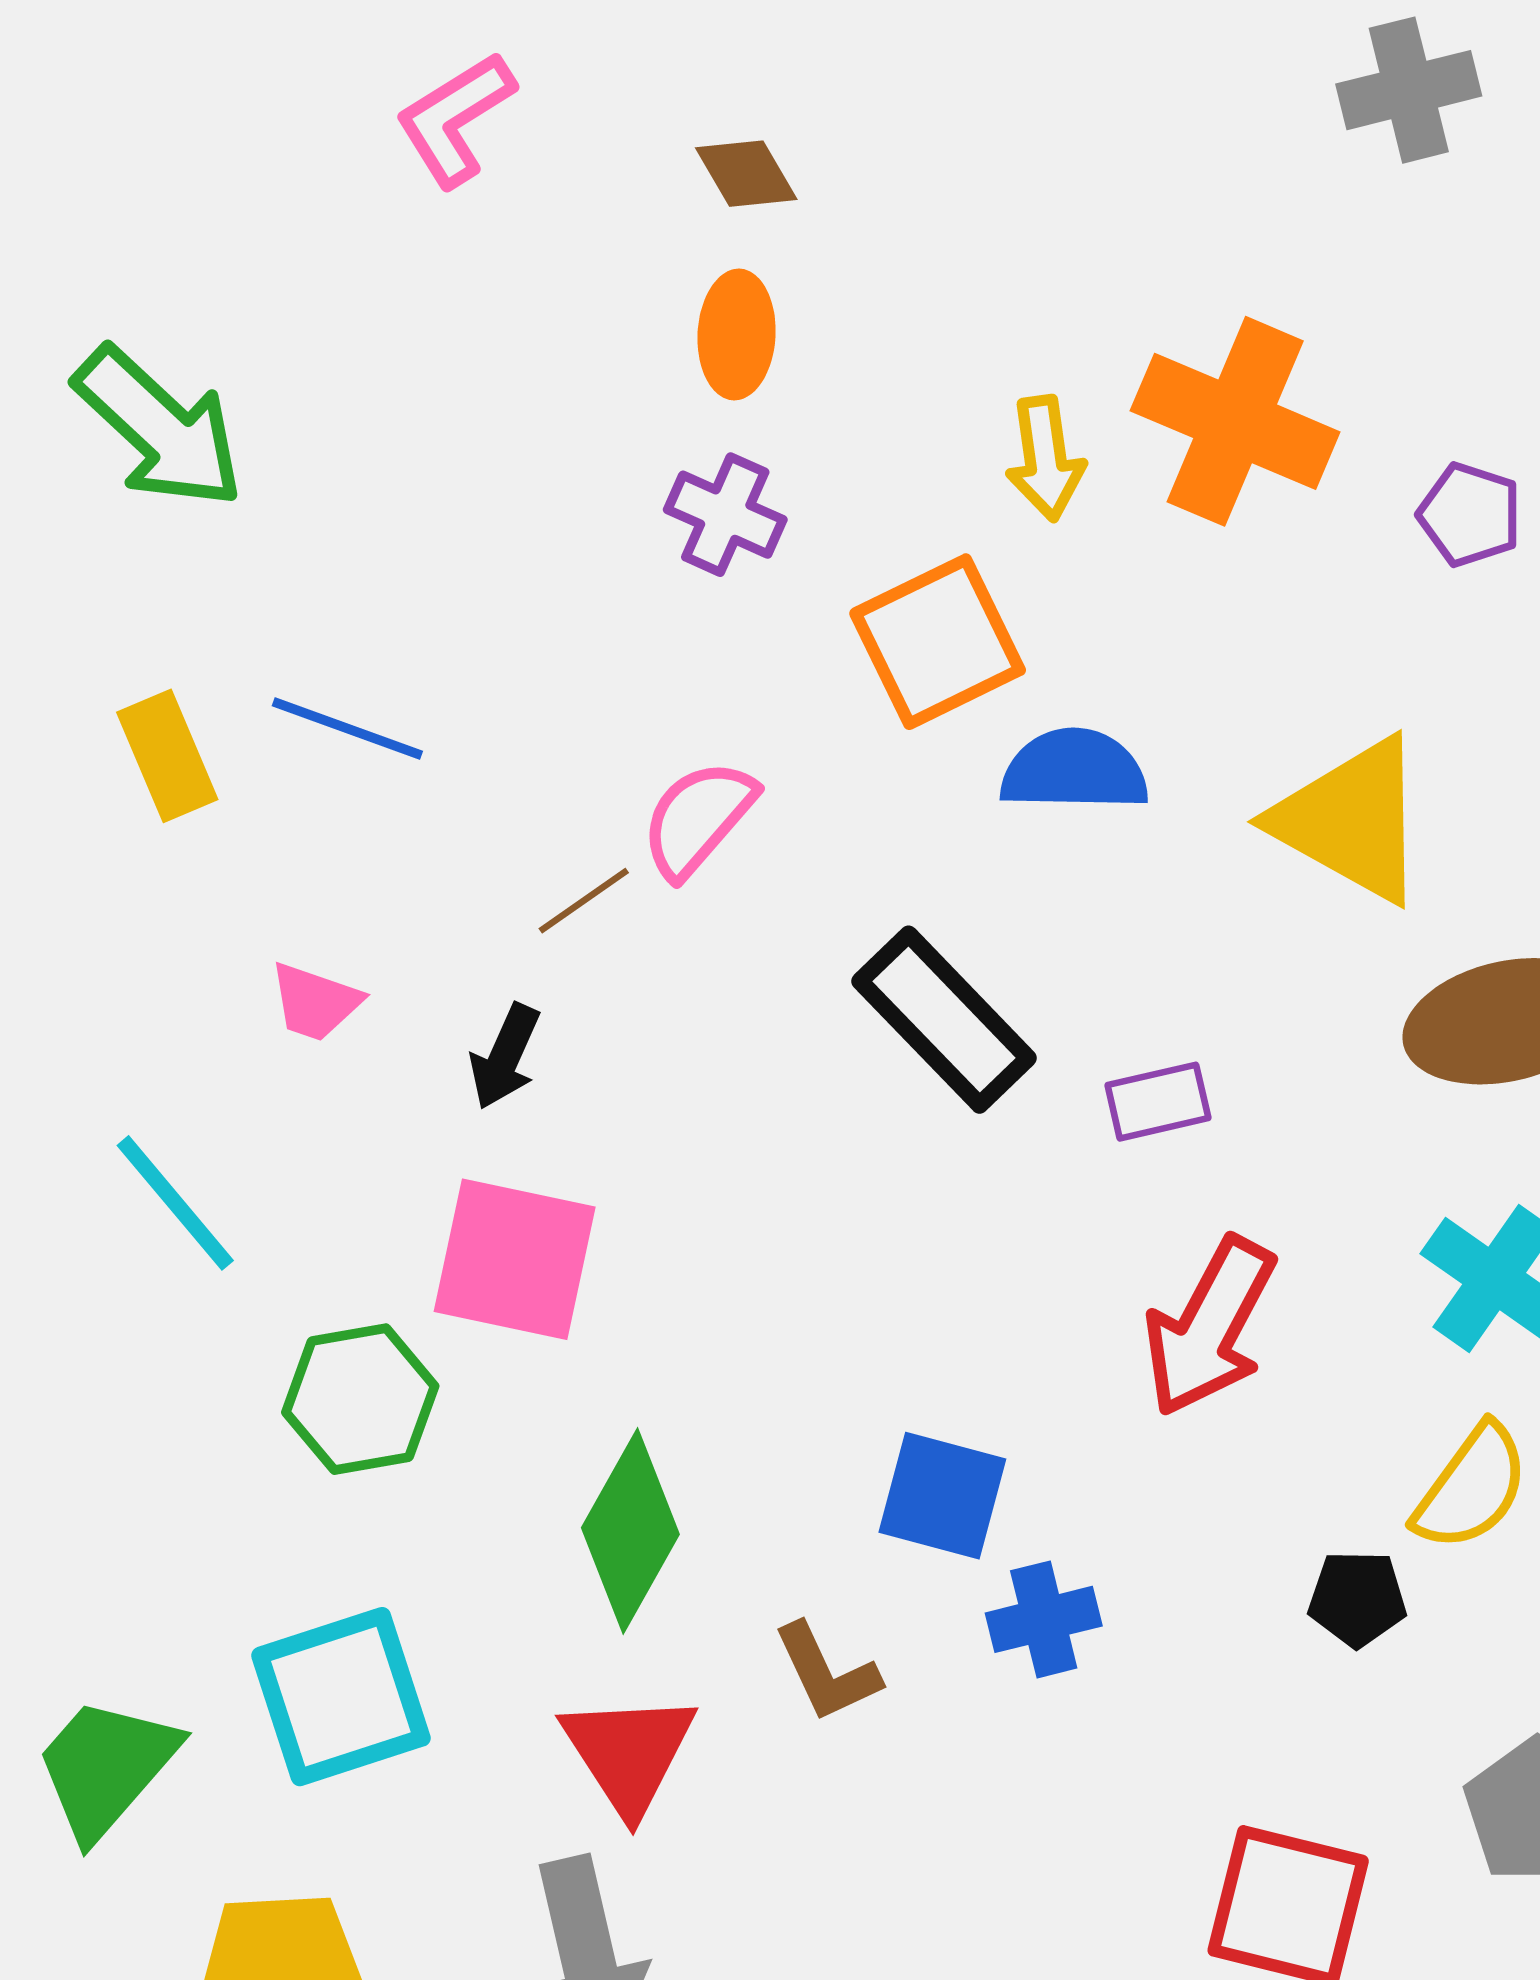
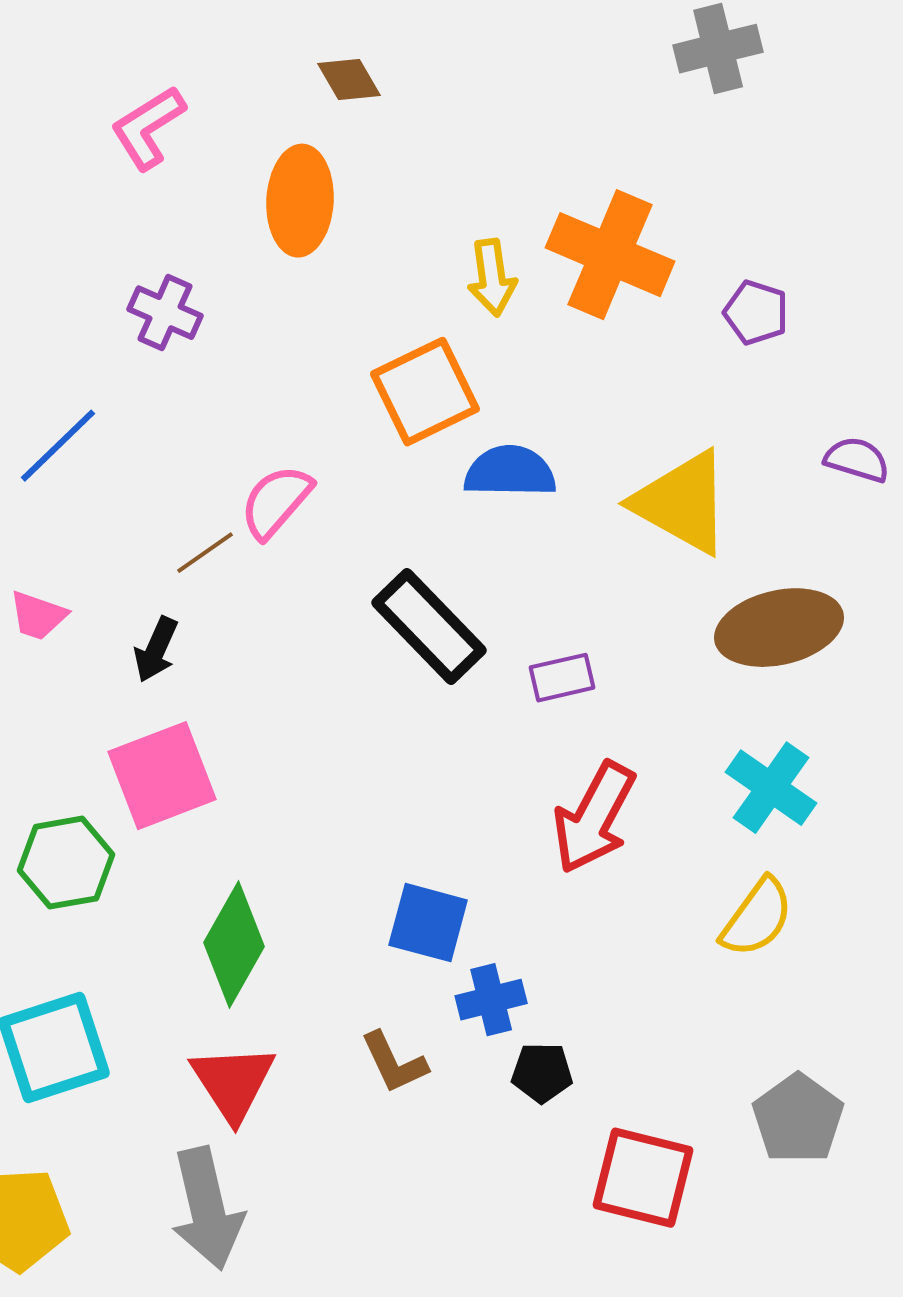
pink L-shape: (455, 119) -> (148, 128), moved
brown diamond: (746, 174) -> (349, 80), moved
orange ellipse: (737, 334) -> (300, 201), size x1.4
purple cross: (725, 515) -> (165, 313), moved
blue line: (347, 729) -> (58, 446), turned -64
pink square: (515, 1259) -> (162, 776), turned -33
black pentagon: (1357, 1599) -> (542, 1073), moved
brown L-shape: (827, 1673) -> (394, 1063), moved

